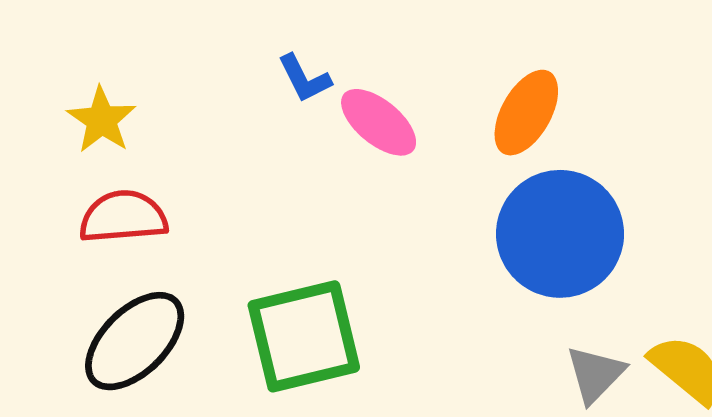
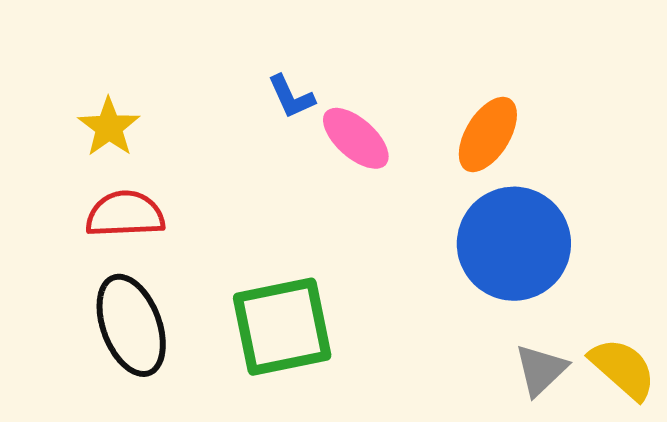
black ellipse: (135, 341) -> (131, 325), turned -68

